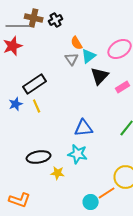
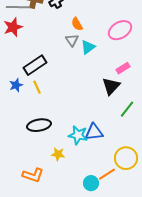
cyan triangle: (89, 56) -> (88, 47), moved
black triangle: (100, 76) -> (111, 86), moved
blue triangle: (84, 128) -> (94, 132), moved
black ellipse: (39, 157) -> (39, 125), moved
orange L-shape: (20, 200) -> (33, 175), moved

